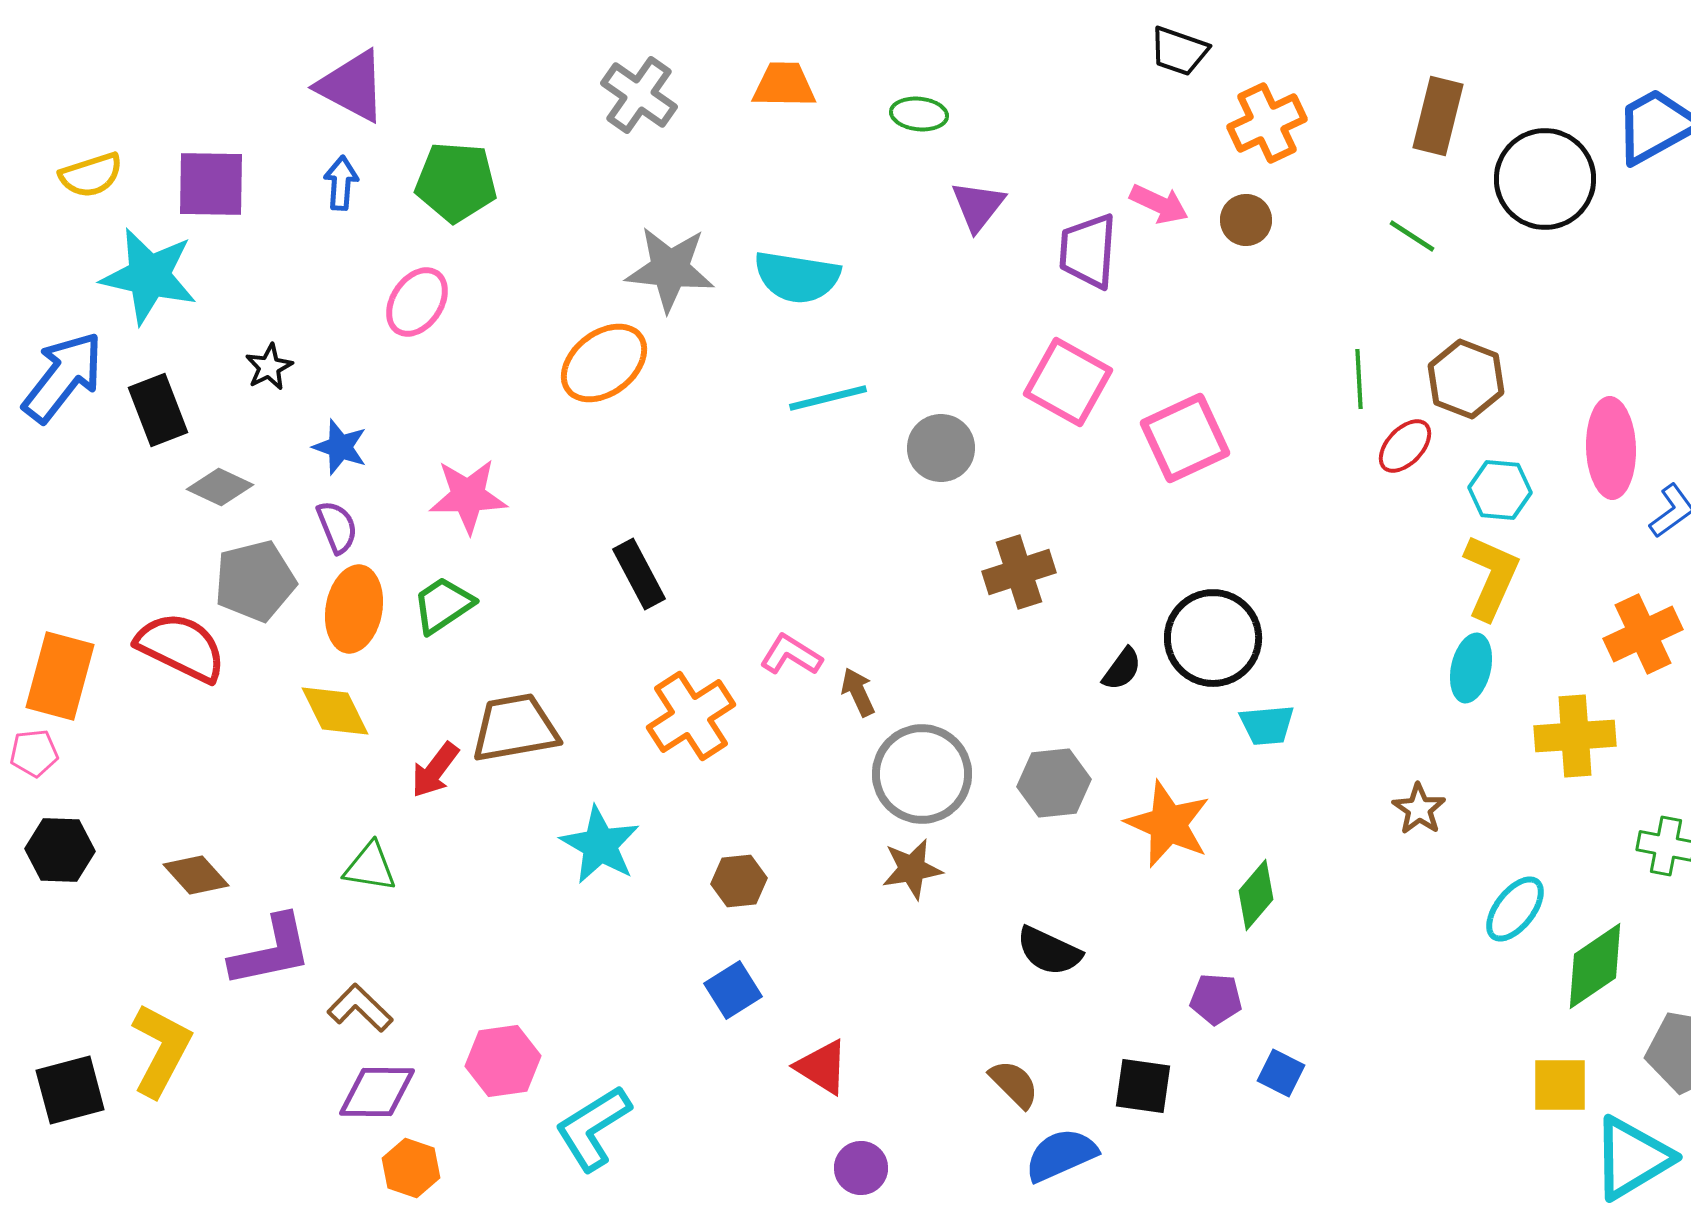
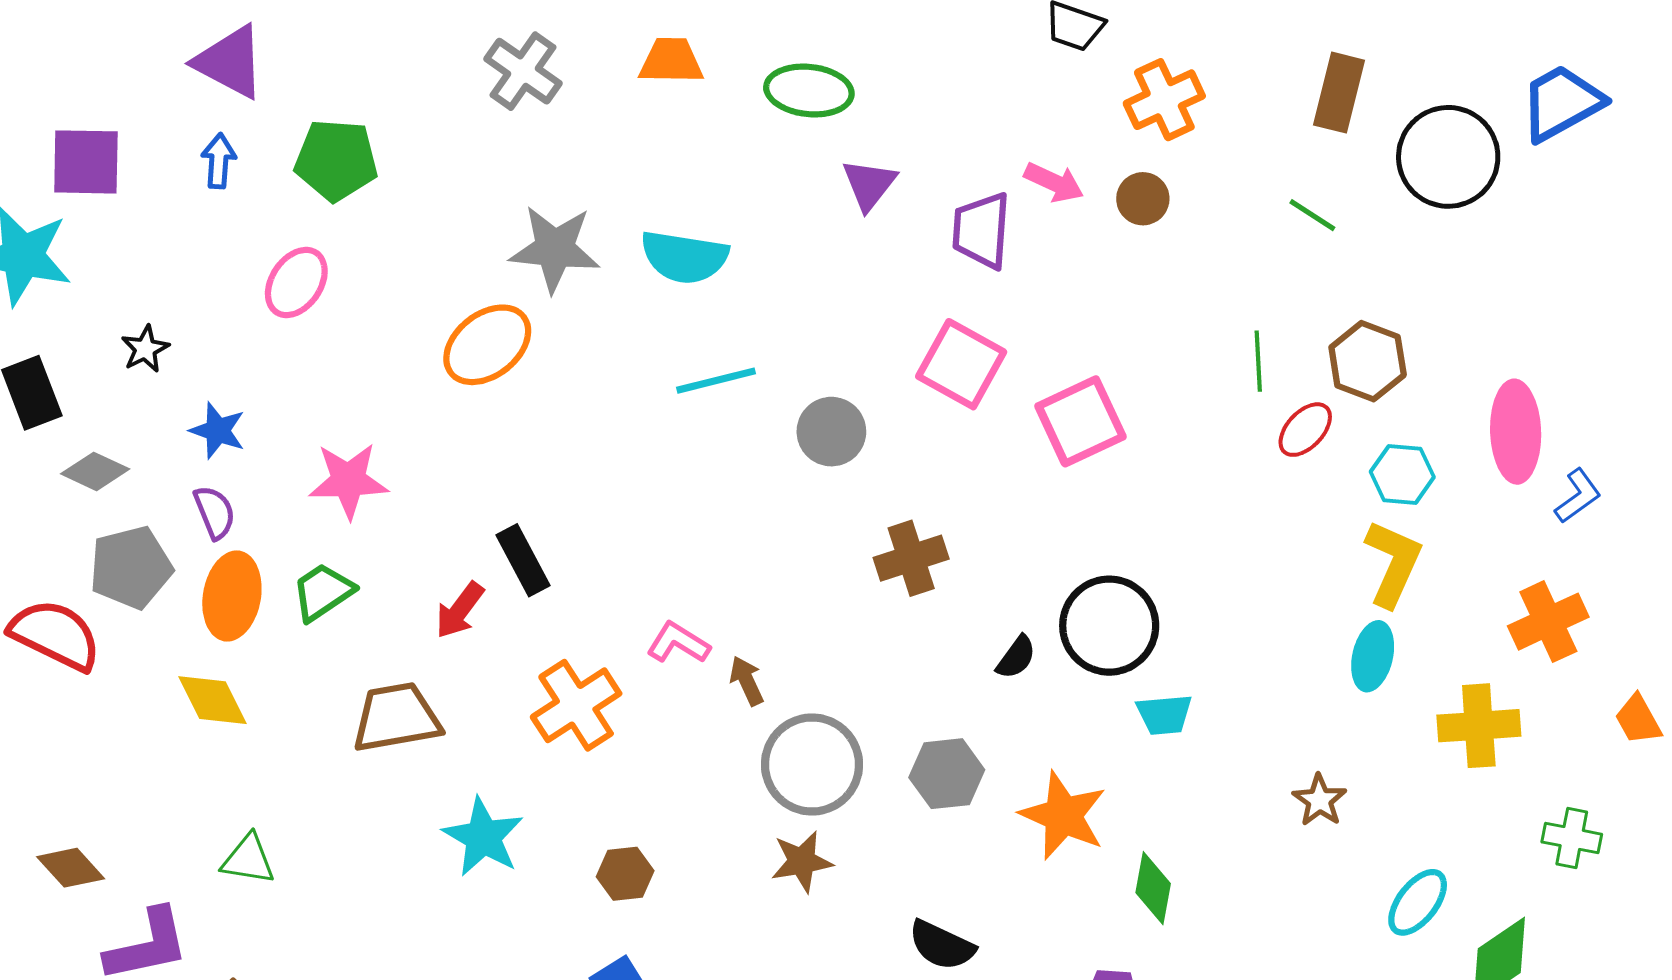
green ellipse: (919, 114) -> (809, 91), size x1.5
red arrow: (435, 770) -> (460, 610), moved
green diamond: (1256, 895) -> (1153, 888), turned -30

